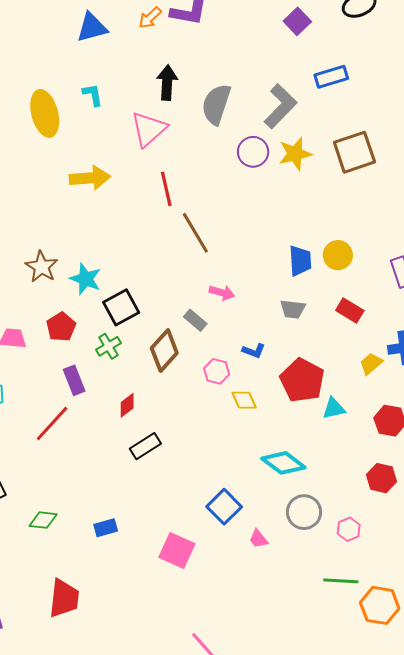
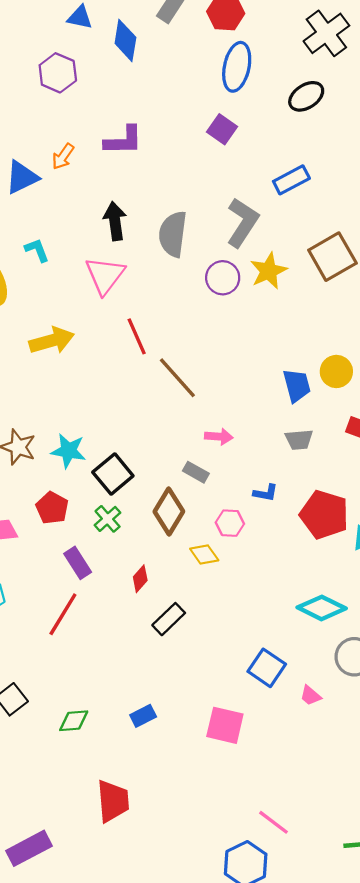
orange arrow: (150, 18) -> (63, 157), moved
purple square: (297, 21) -> (222, 129), moved
yellow diamond: (244, 400) -> (204, 554), moved

